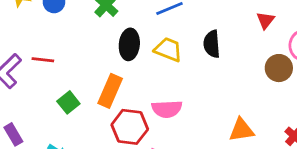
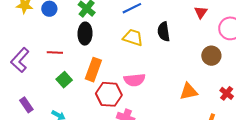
black ellipse: (129, 44) -> (85, 34), moved
red line: (43, 60) -> (55, 53), moved
brown circle: (279, 68) -> (211, 56), moved

